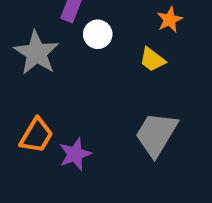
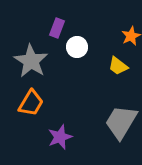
orange trapezoid: (36, 135) -> (31, 103), moved

